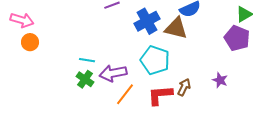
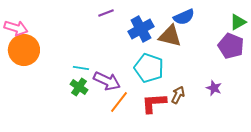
orange circle: (30, 42) -> (24, 50), size x1.8
purple arrow: (113, 73) -> (107, 81), turned -144

